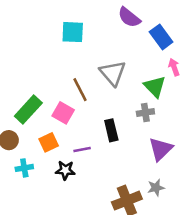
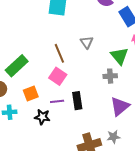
gray triangle: (113, 73) -> (87, 42), size x0.6
pink square: (63, 113) -> (58, 76), moved
black rectangle: (111, 130) -> (77, 101), moved

